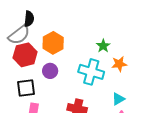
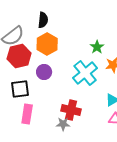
black semicircle: (29, 19) -> (43, 20), moved
cyan cross: (91, 72) -> (85, 73), turned 35

